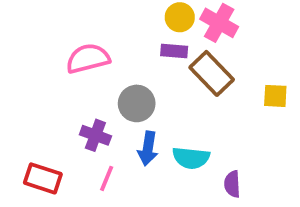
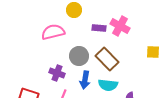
yellow circle: (180, 17) -> (74, 10), moved
pink cross: (219, 23) -> (120, 26), moved
brown rectangle: (212, 73) -> (107, 59), moved

